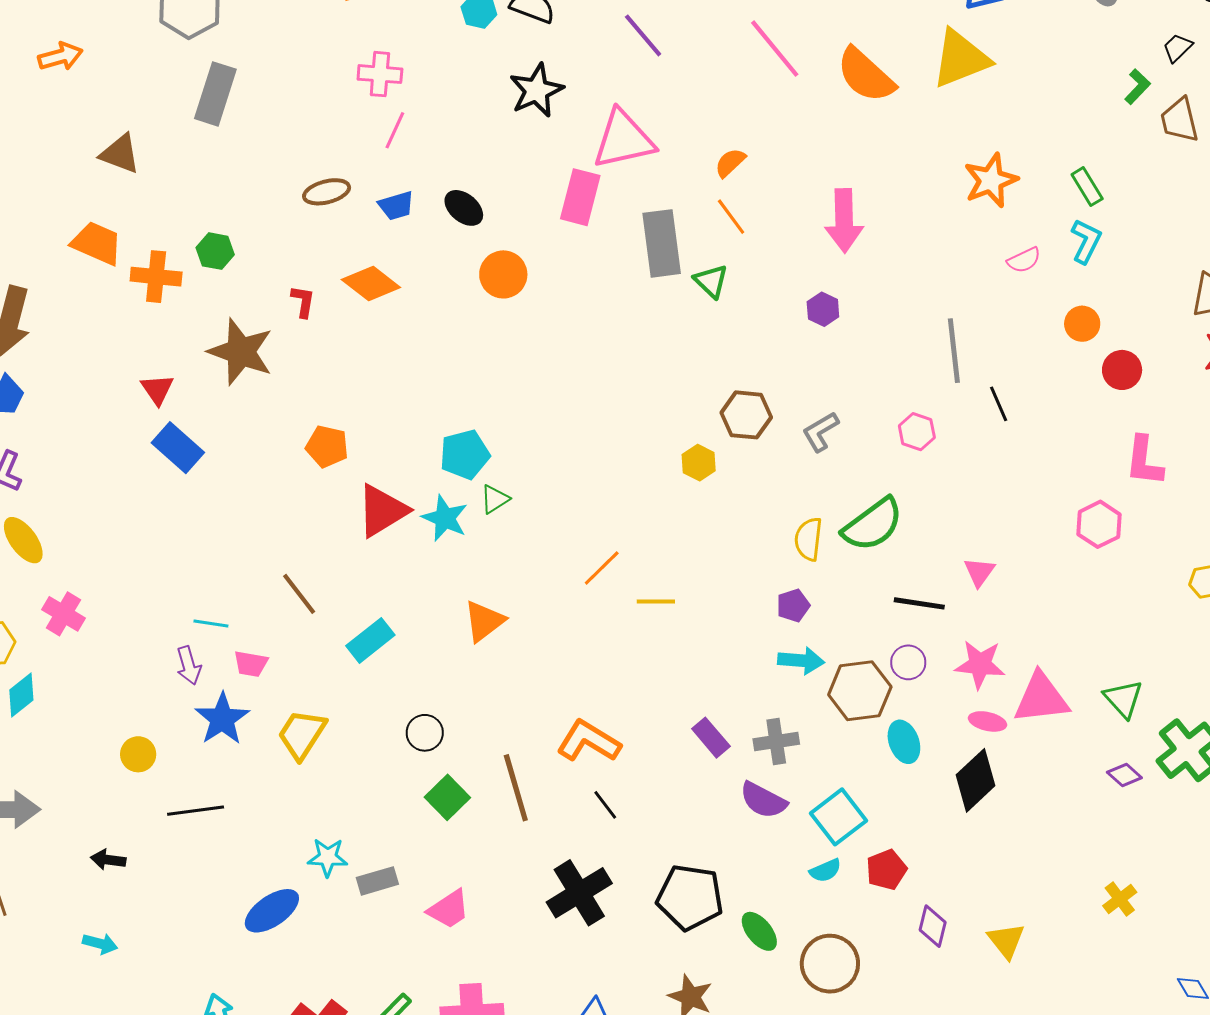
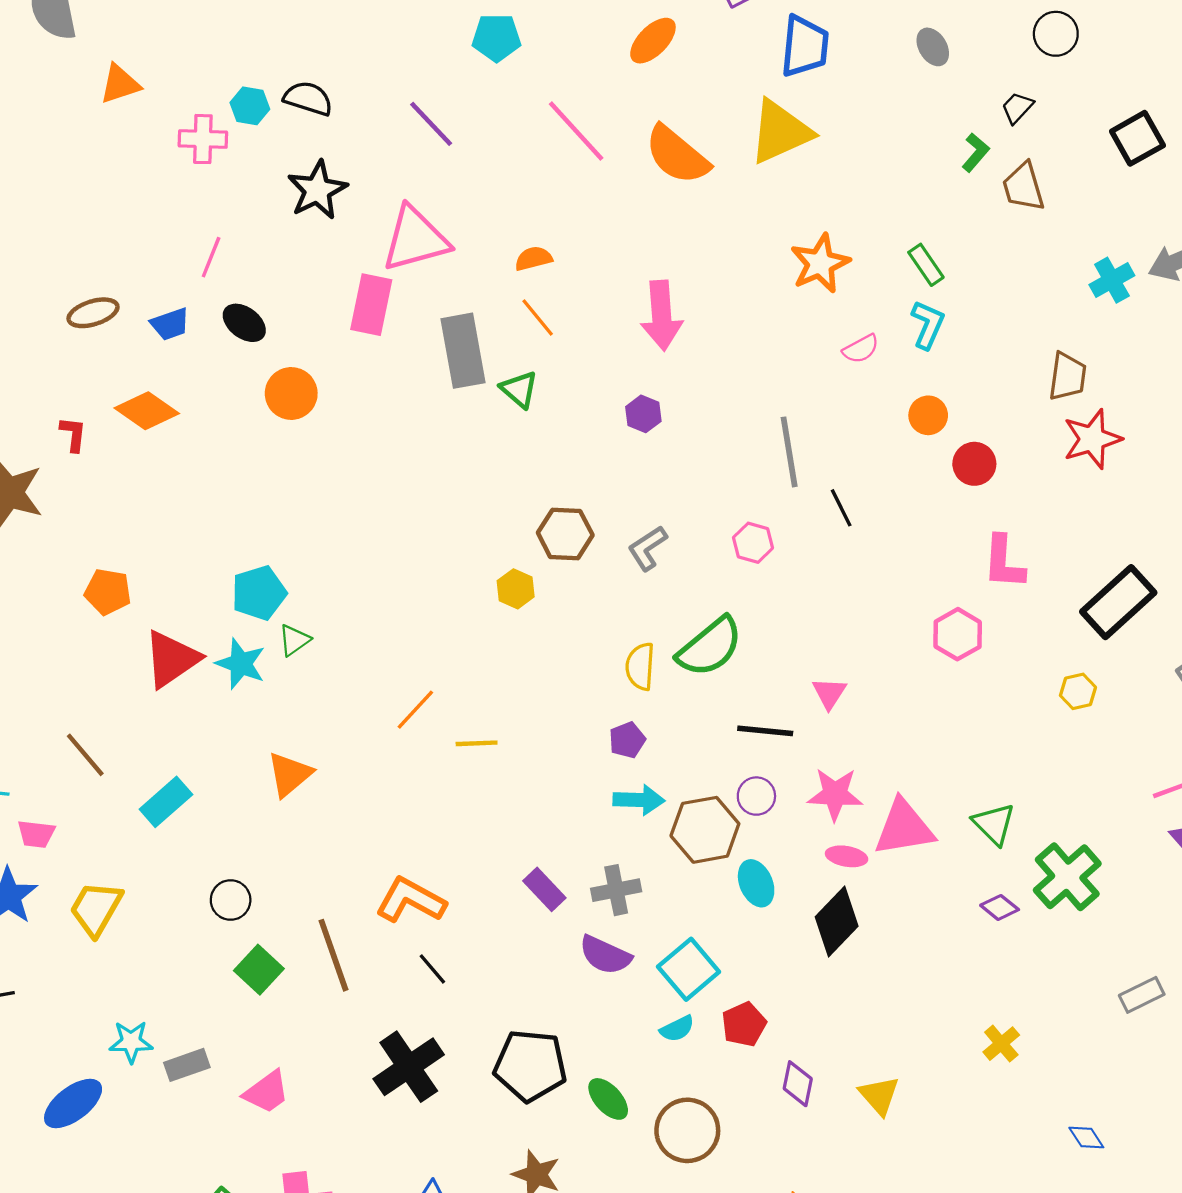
pink cross: (380, 74) -> (203, 139), moved
pink line: (395, 130) -> (211, 257), moved
orange semicircle: (730, 163) -> (533, 258), turned 32

